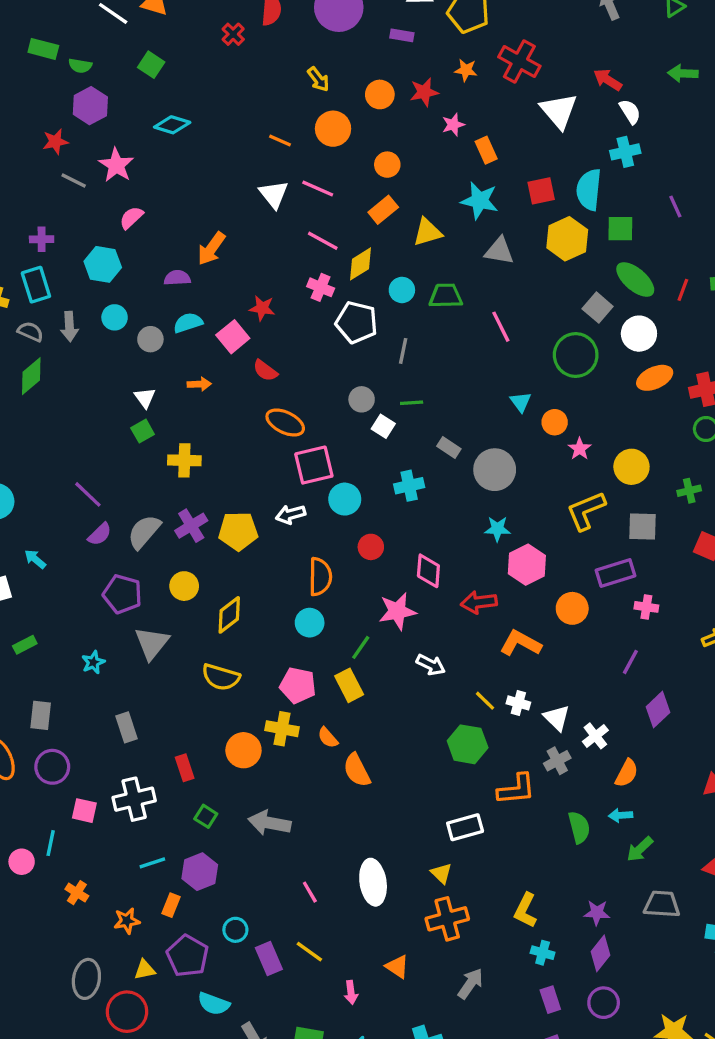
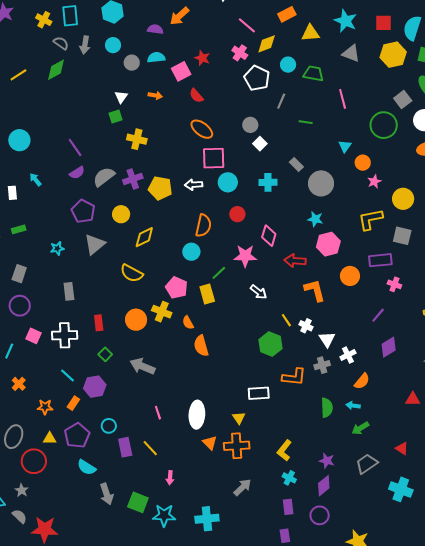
green line: (412, 403) -> (306, 122), moved
orange L-shape: (521, 643) -> (315, 290), turned 35
cyan line: (152, 863) -> (68, 376), turned 49
gray trapezoid: (662, 904) -> (367, 464), turned -50
orange triangle: (397, 967) -> (210, 443), moved

